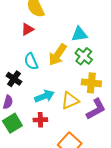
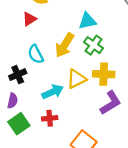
black cross: (14, 79) -> (18, 75), turned 35
yellow triangle: (70, 101) -> (76, 79), moved

